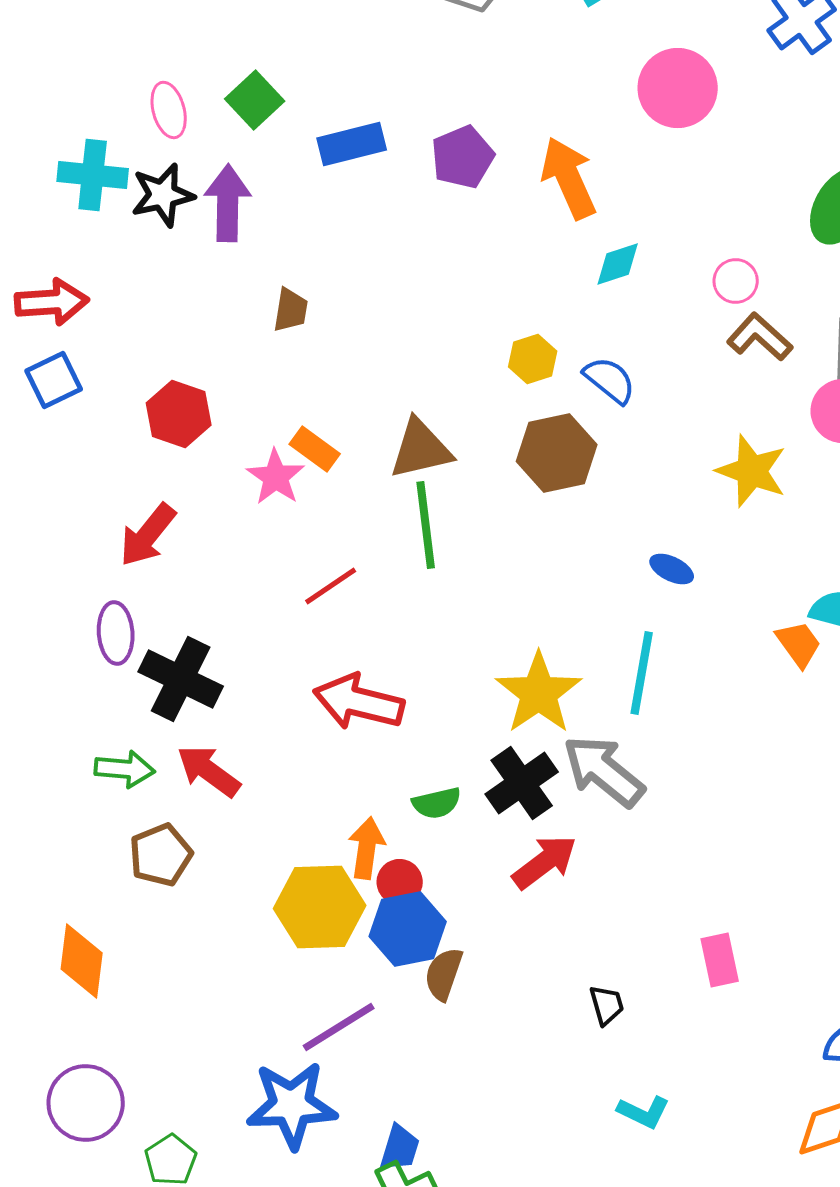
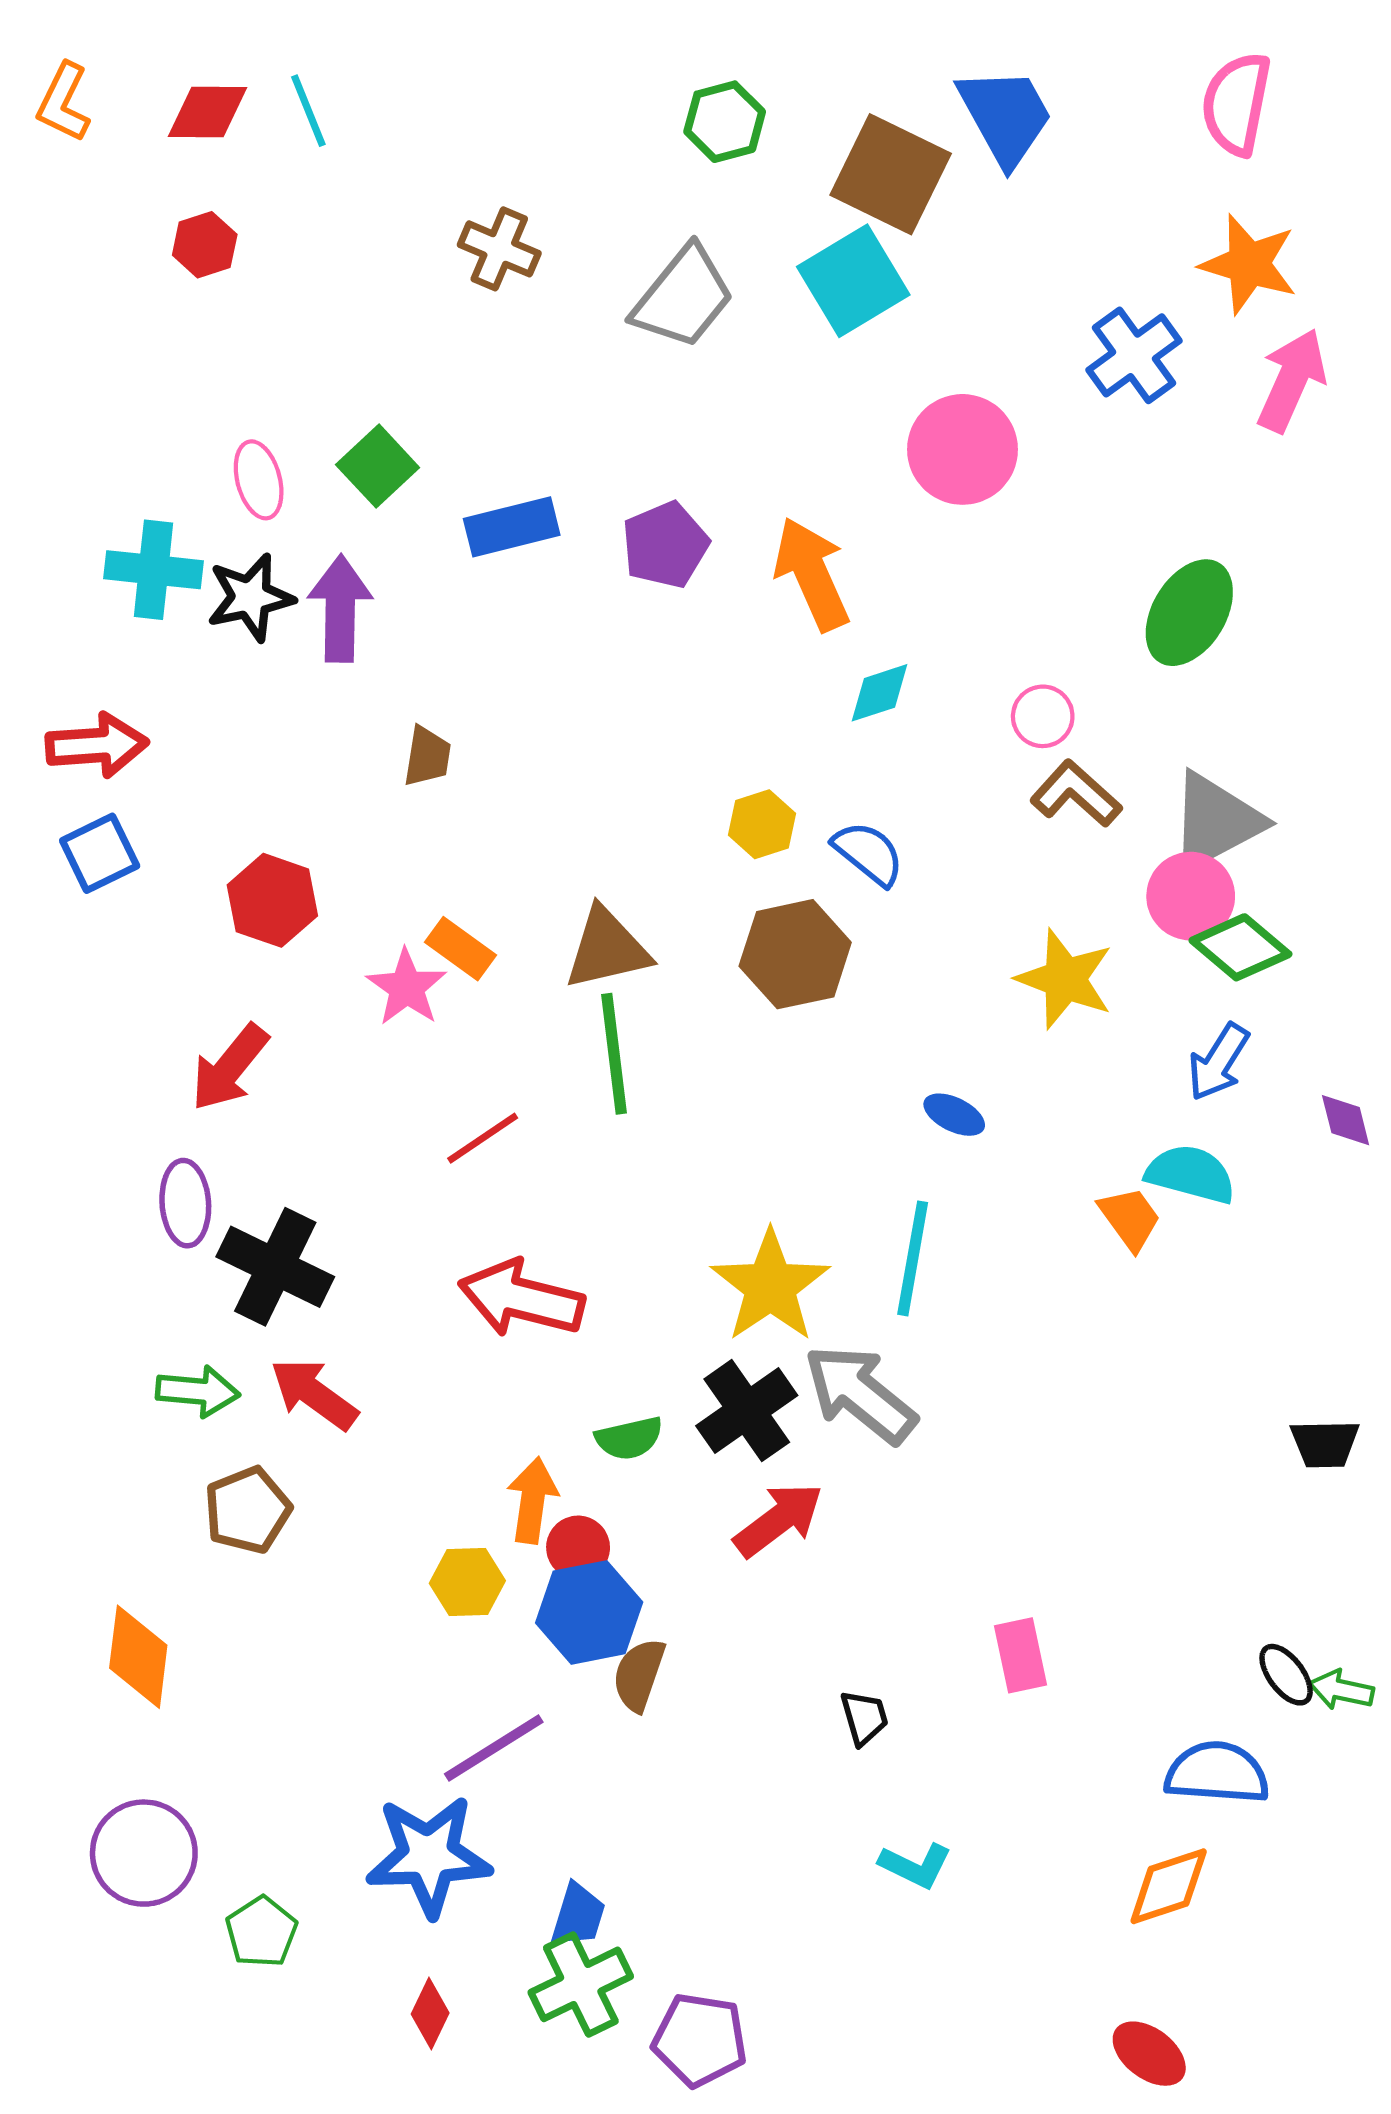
yellow hexagon: (320, 907) -> (467, 1582), size x0.6

